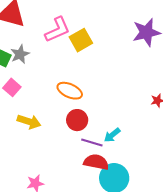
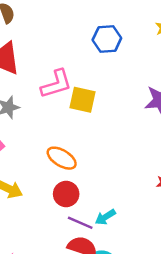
yellow square: (81, 40) -> (82, 100), turned 35

